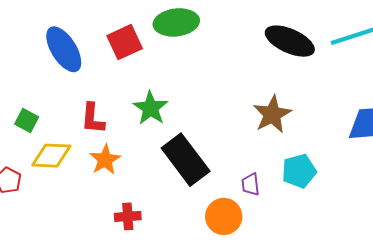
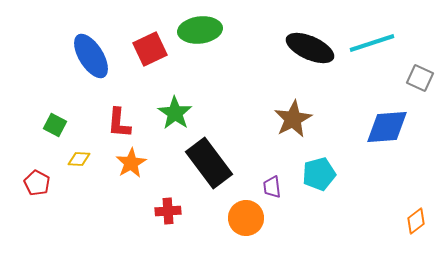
yellow diamond: (51, 156) -> (79, 159), size x0.6
red cross: (128, 216) -> (168, 211), moved

